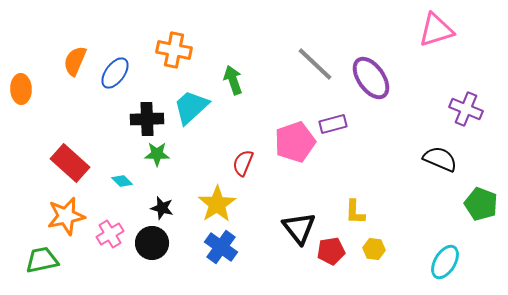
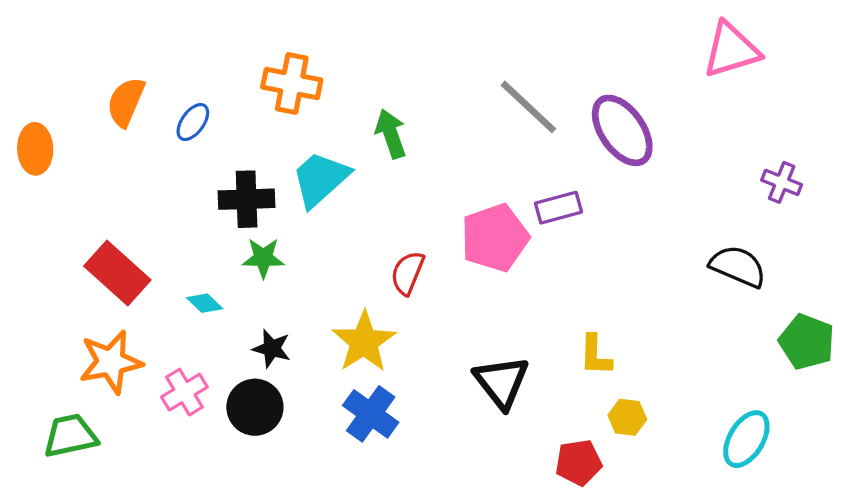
blue ellipse: (115, 73) -> (193, 122), size x0.7
purple cross: (466, 109) -> (782, 182), size x0.7
red pentagon: (331, 251) -> (579, 463), moved

